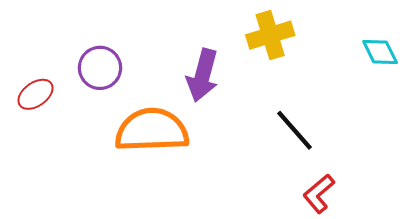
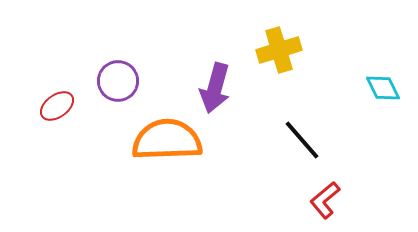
cyan diamond: (380, 52) -> (383, 88), moved

